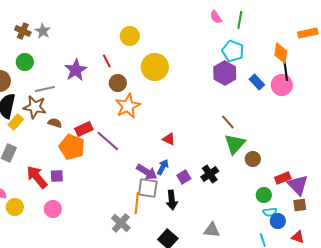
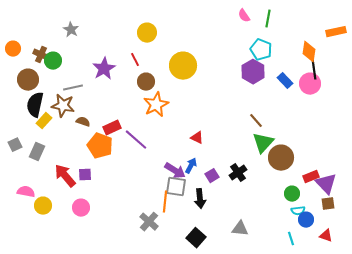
brown cross: (23, 31) -> (41, 55), moved
yellow circle: (130, 36) -> (147, 33), moved
brown circle: (253, 159) -> (281, 158), size x1.6

